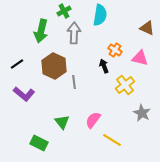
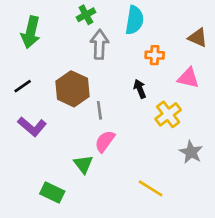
green arrow: (41, 31) -> (31, 32), moved
orange cross: (115, 50) -> (155, 55), moved, turned -32
pink semicircle: (93, 120) -> (105, 141), moved

